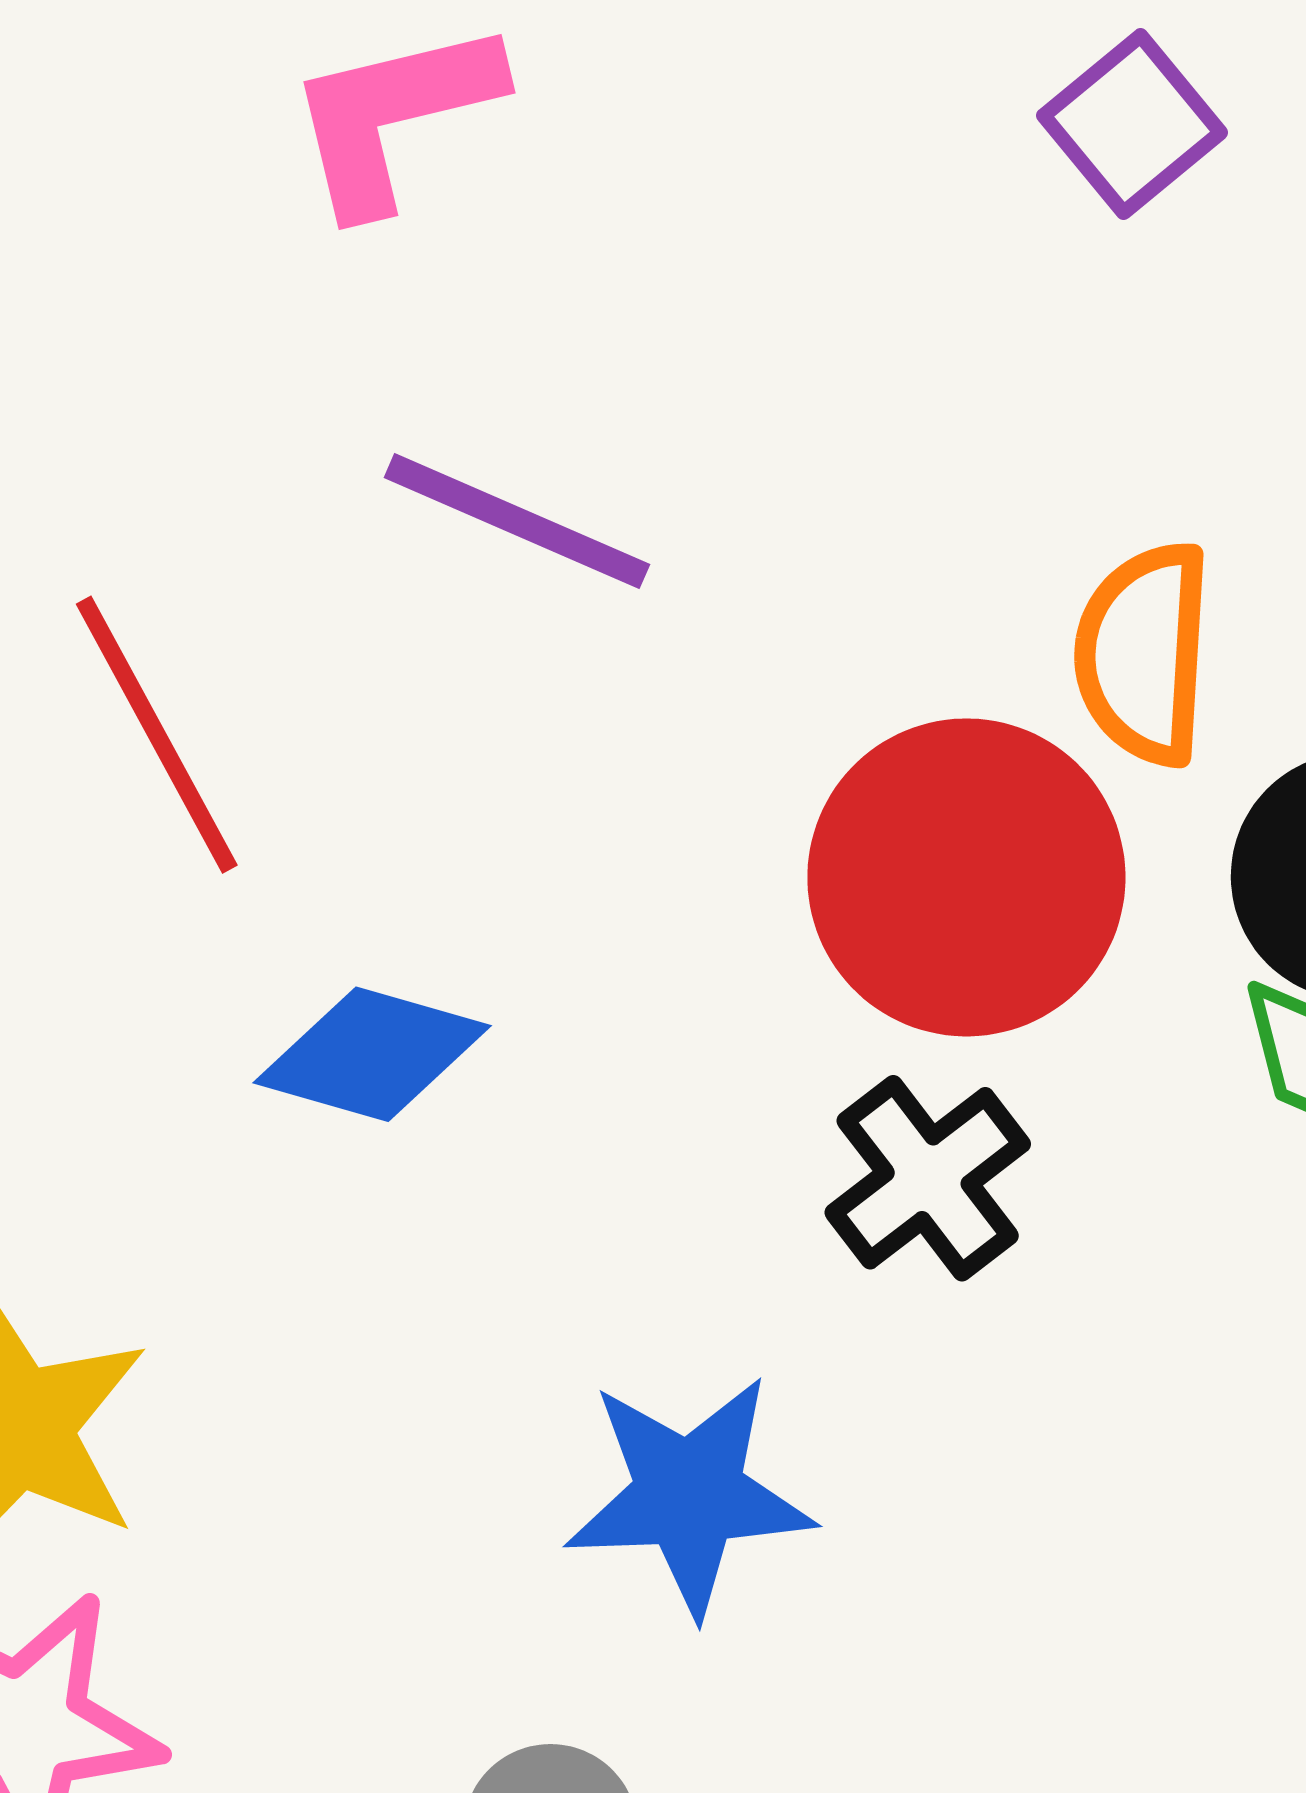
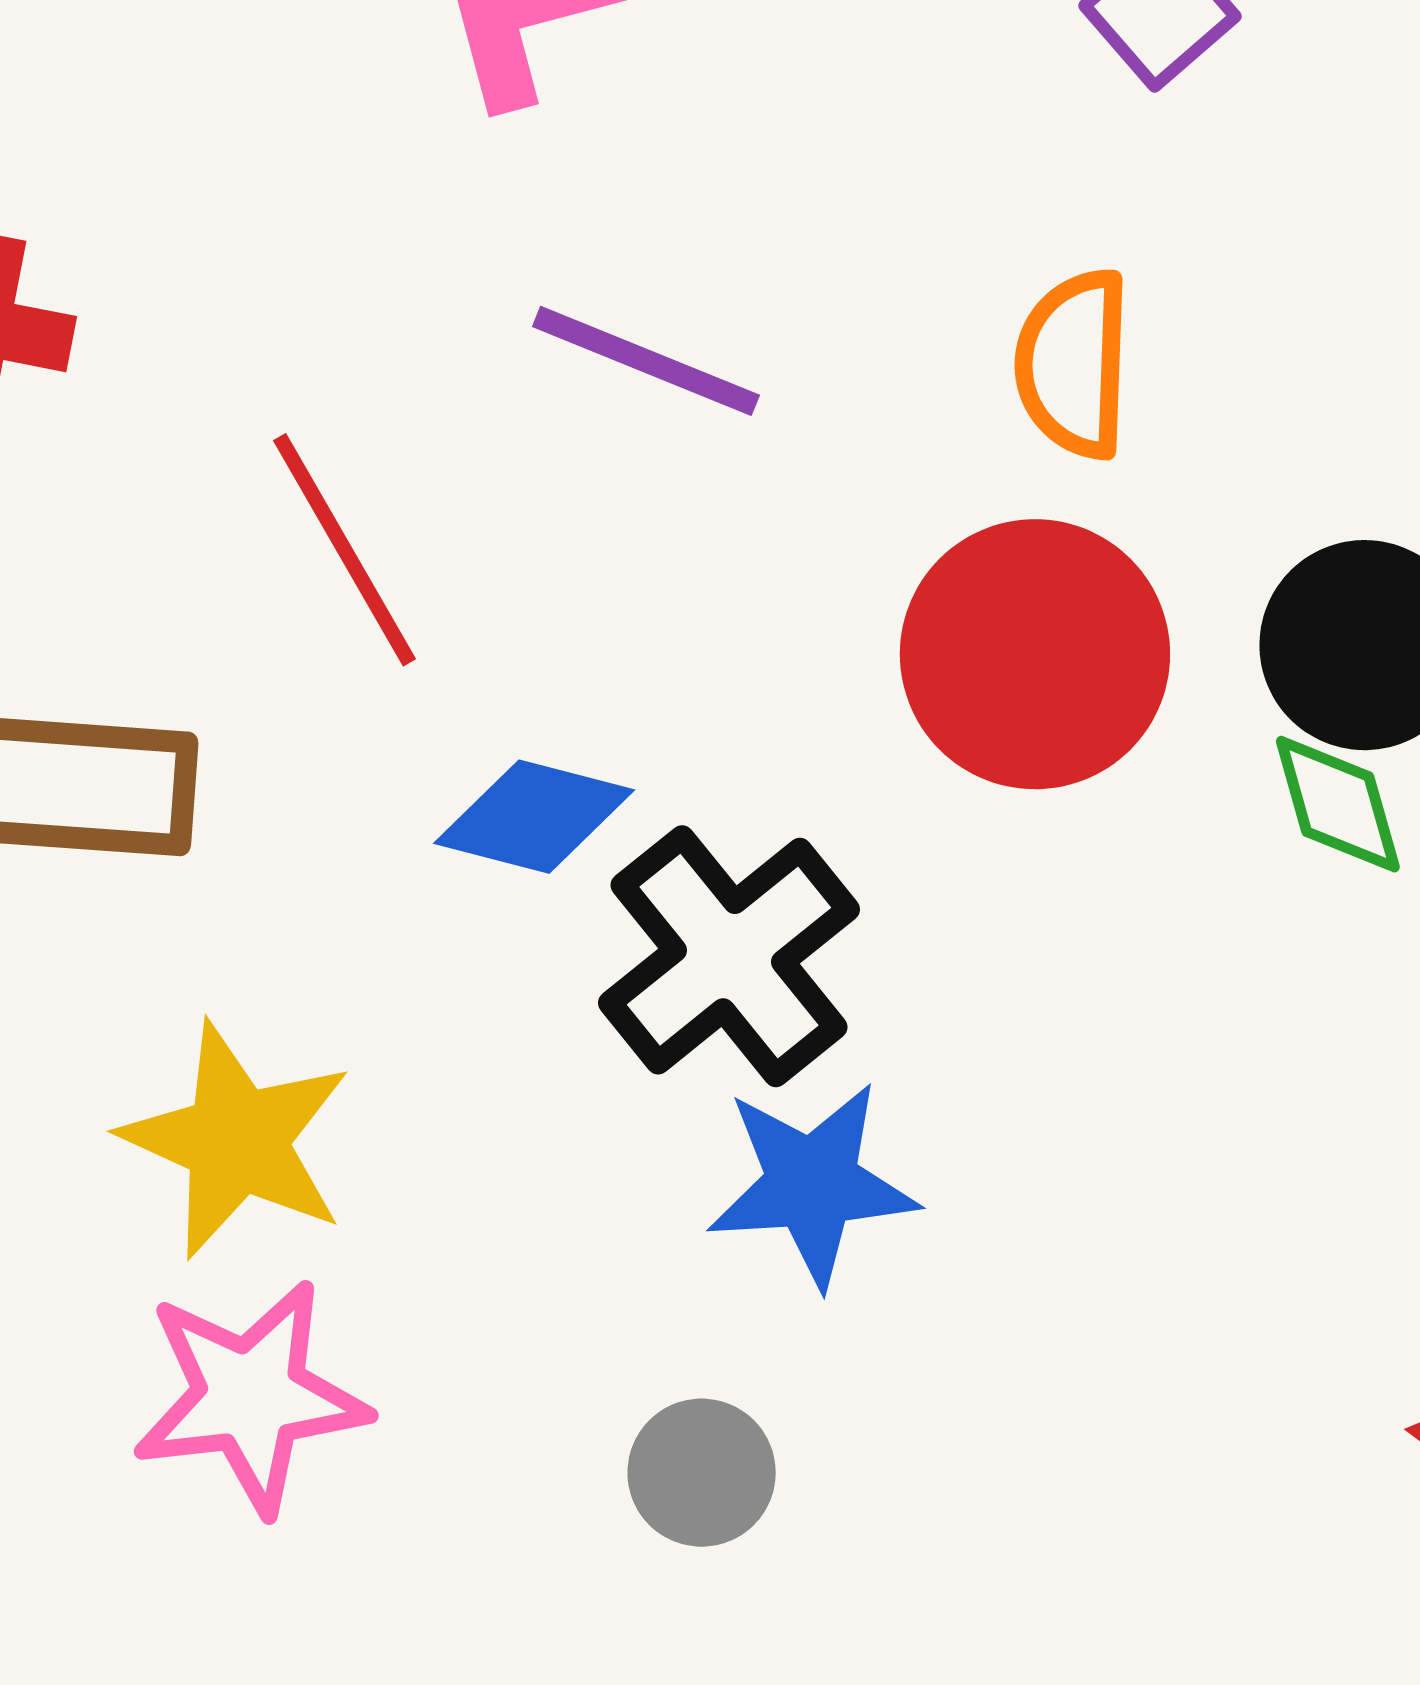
orange semicircle: (1144, 653) -> (1074, 364), moved
black cross: (928, 1178) -> (729, 956), moved, size x1.5

